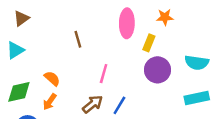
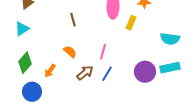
purple circle: (157, 70) -> (145, 72), moved
pink line: (104, 74) -> (103, 52), moved
orange semicircle: (52, 78) -> (70, 52), moved
green diamond: (19, 92) -> (25, 63), turned -35

